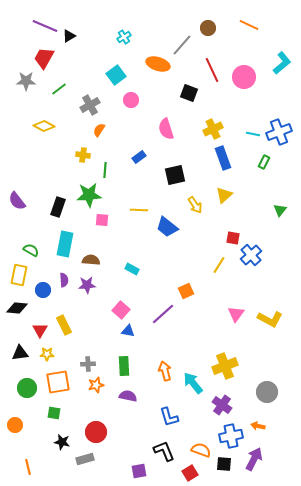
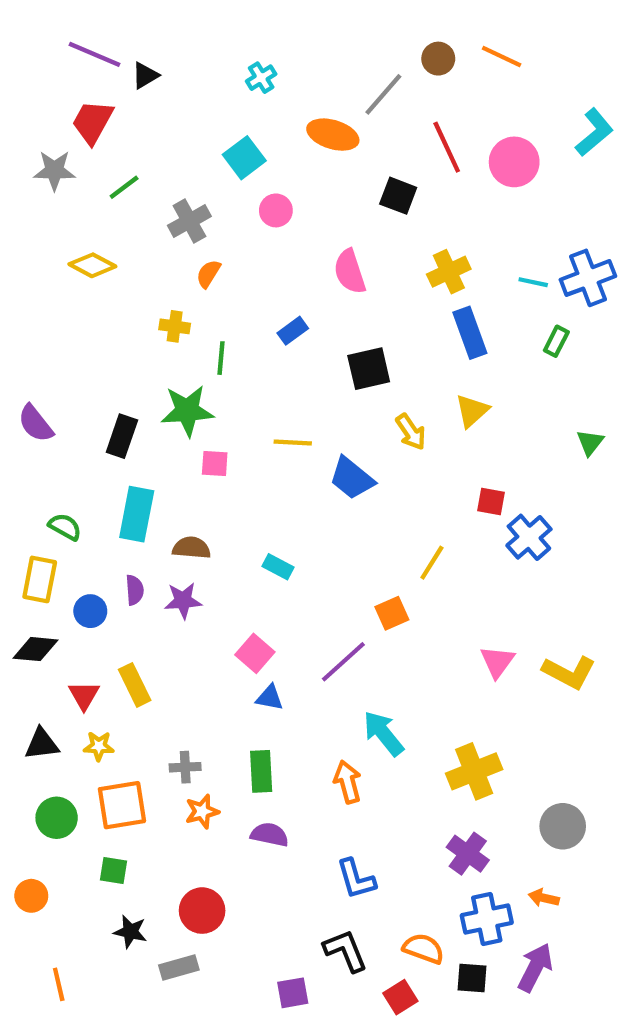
orange line: (249, 25) -> (502, 56), moved
yellow line: (219, 265) -> (432, 563), moved
cyan arrow: (193, 383) -> (383, 733), moved

